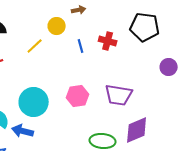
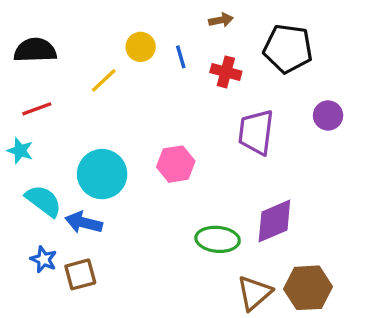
brown arrow: (79, 10) -> (221, 20), moved
blue line: (81, 46) -> (181, 57), moved
purple trapezoid: (119, 95) -> (256, 132), moved, turned 88

